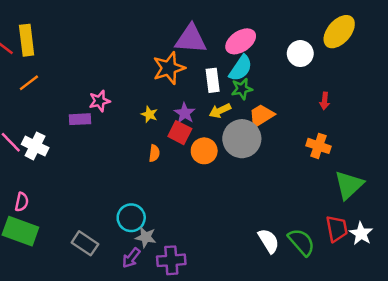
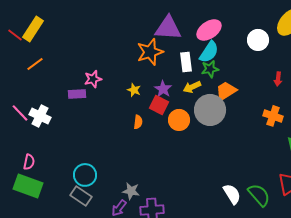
yellow rectangle: (27, 40) -> (33, 29), turned 40
cyan circle: (131, 218) -> (85, 175), moved

